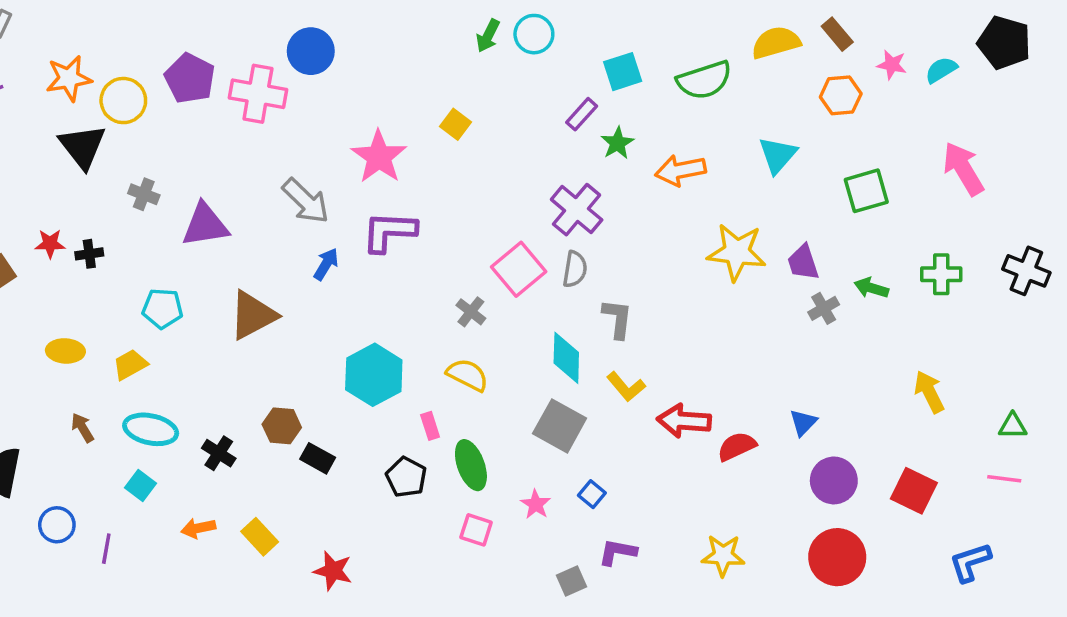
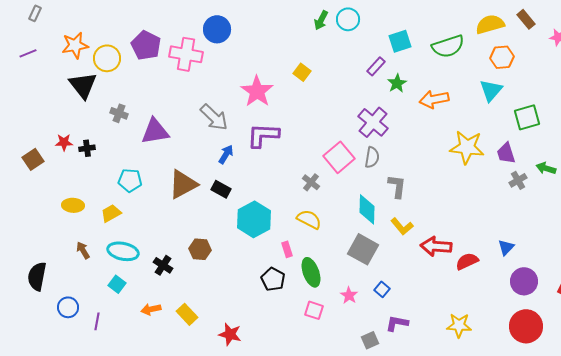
orange hexagon: (841, 95) -> (502, 57), moved
green square: (866, 191) -> (527, 117), moved
black rectangle: (318, 458) -> (221, 189), moved

